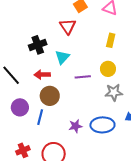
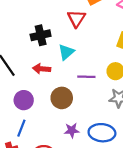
brown circle: (50, 96) -> (62, 98), moved
purple circle: (20, 107) -> (24, 100), moved
blue line: (40, 117) -> (21, 128), moved

